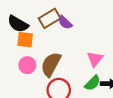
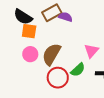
purple semicircle: (65, 22) -> (65, 17), turned 152
green semicircle: (92, 83) -> (78, 70), moved

